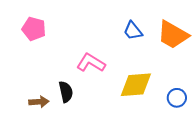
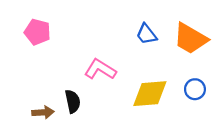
blue circle: (177, 98) -> (195, 89), moved

